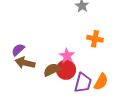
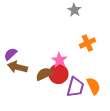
orange cross: (95, 39) -> (87, 43), turned -35
orange semicircle: (101, 82) -> (93, 86), turned -54

